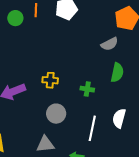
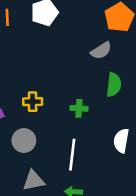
gray circle: (56, 114) -> (24, 140), moved
white line: (92, 128) -> (72, 155), moved

